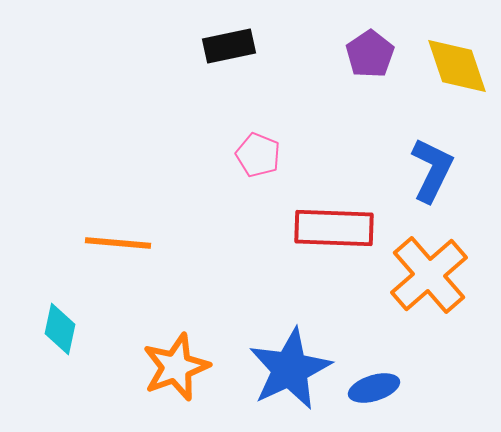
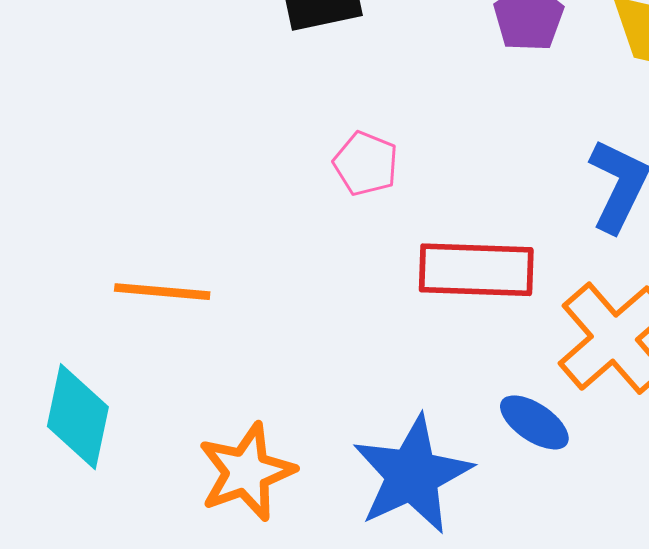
cyan diamond: (60, 329) -> (78, 417), size x1.4
blue ellipse: (374, 388) -> (534, 422), moved, turned 51

